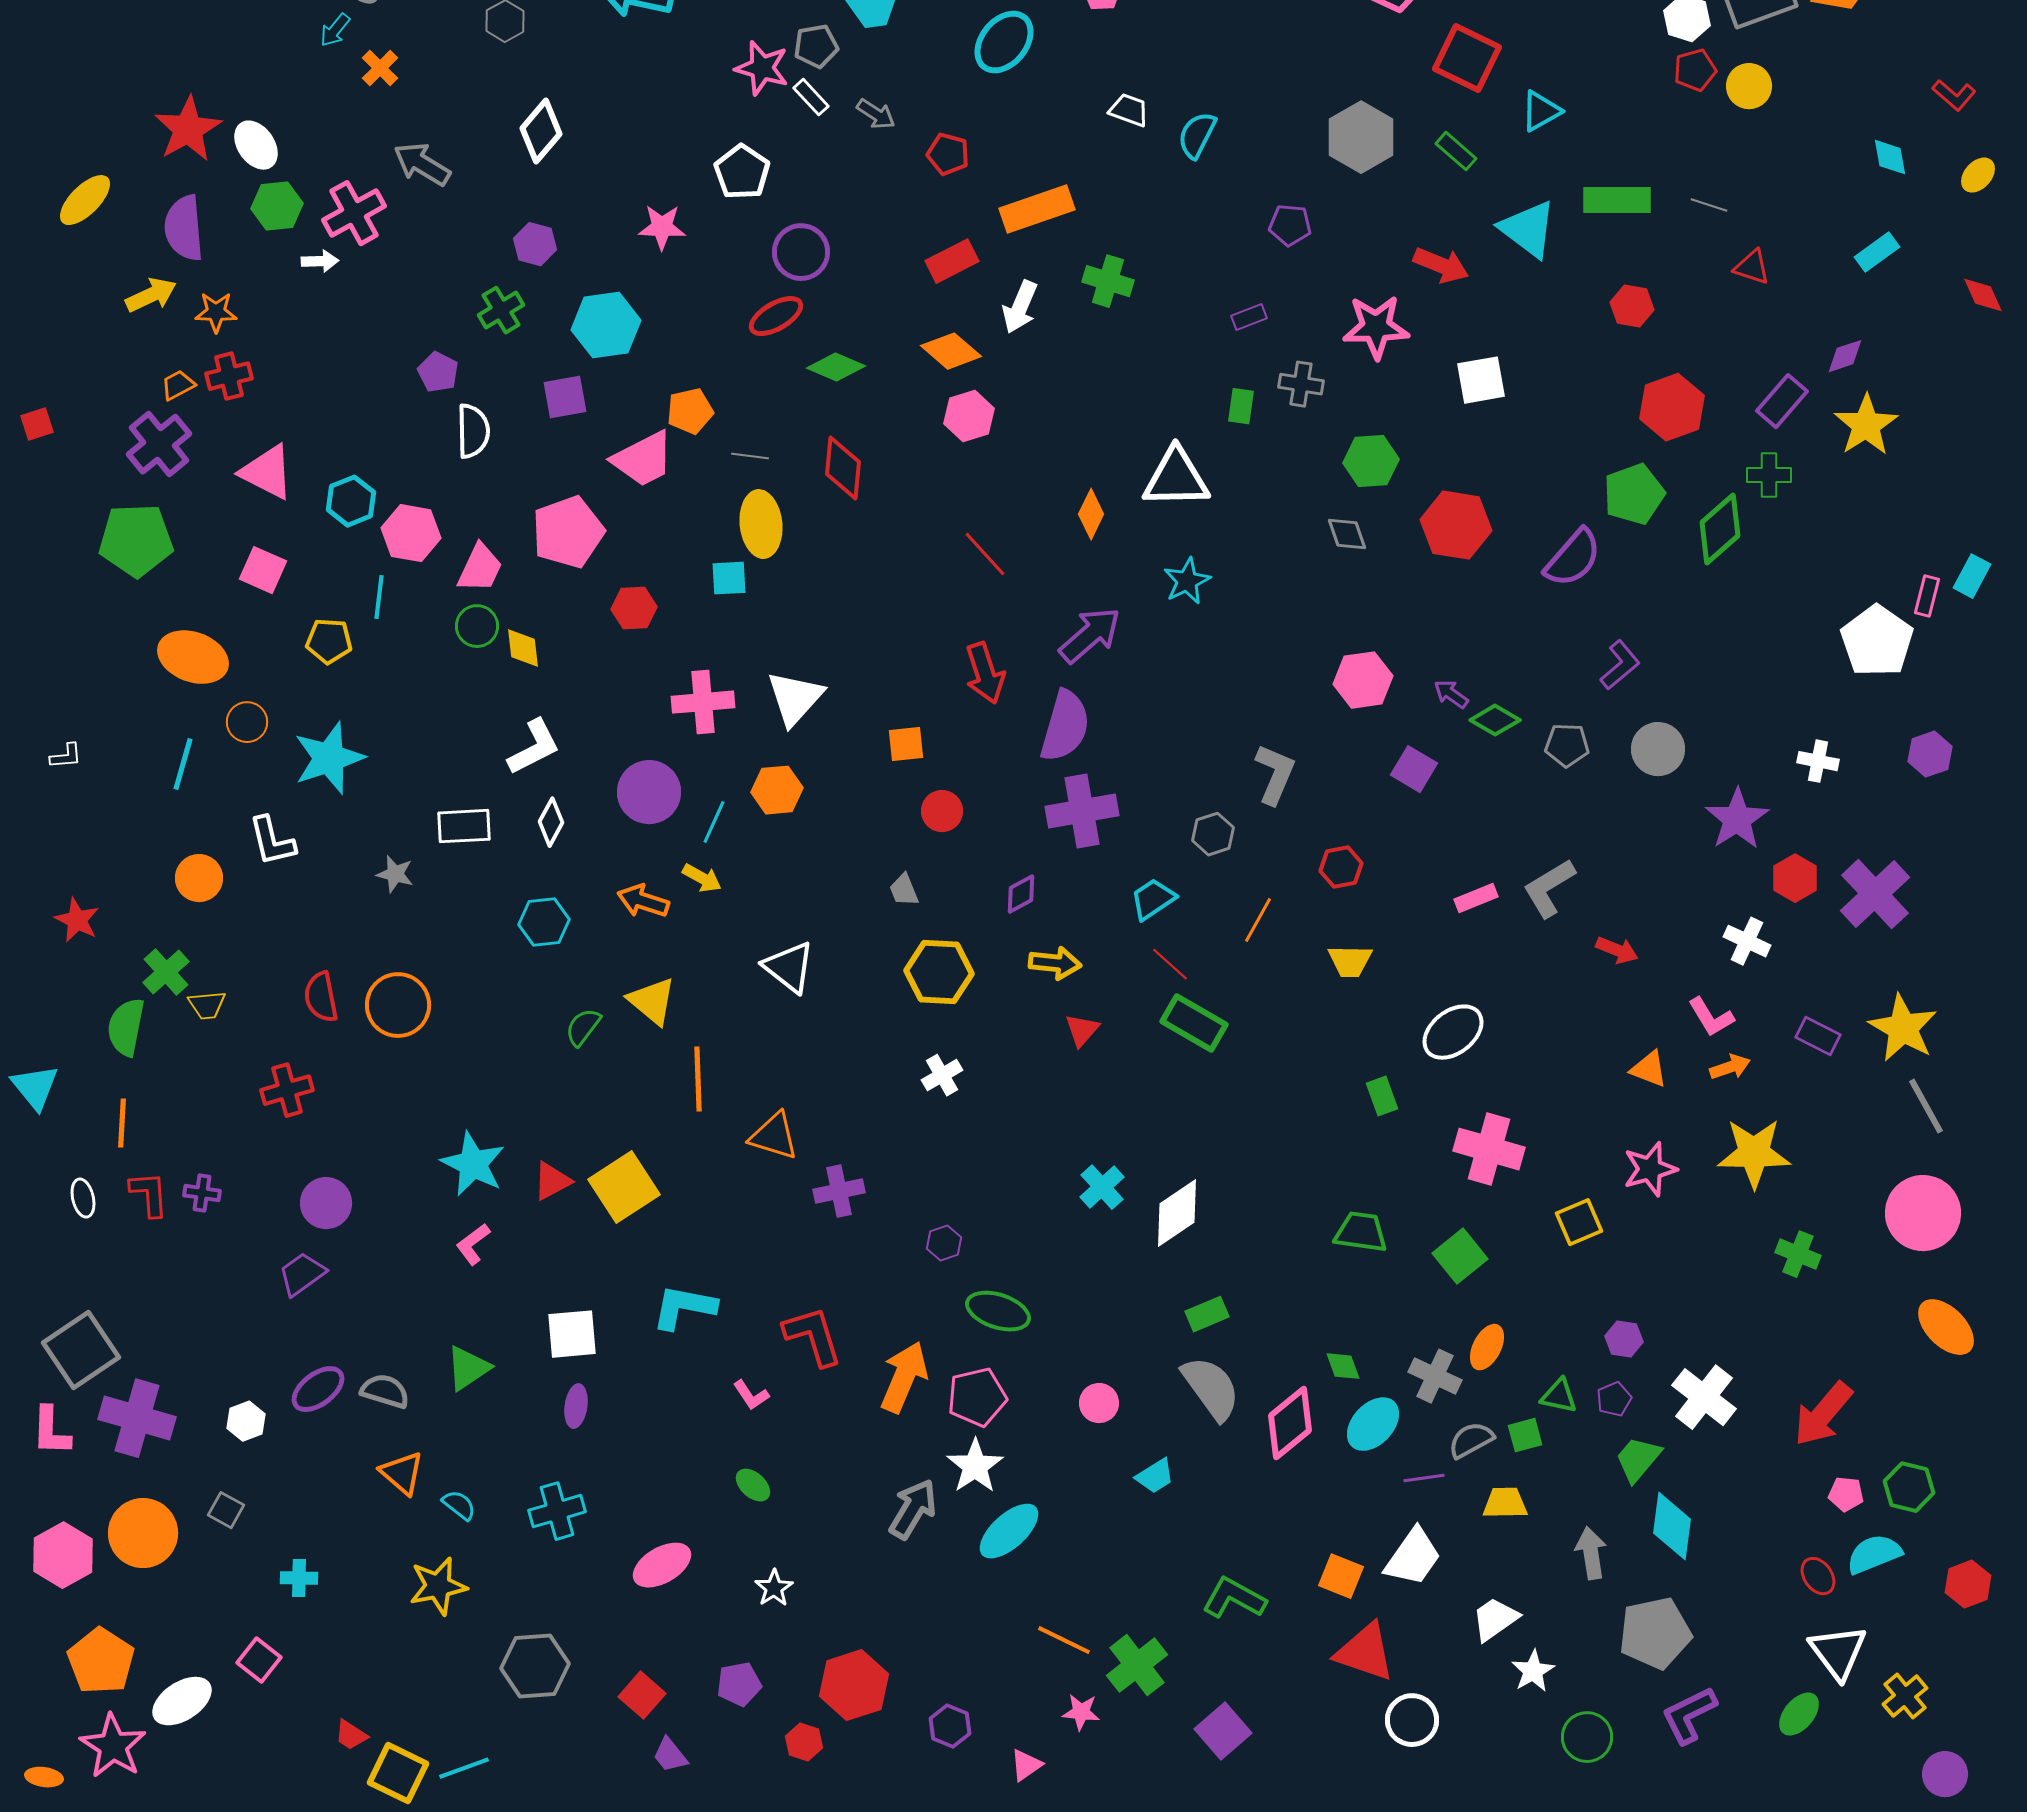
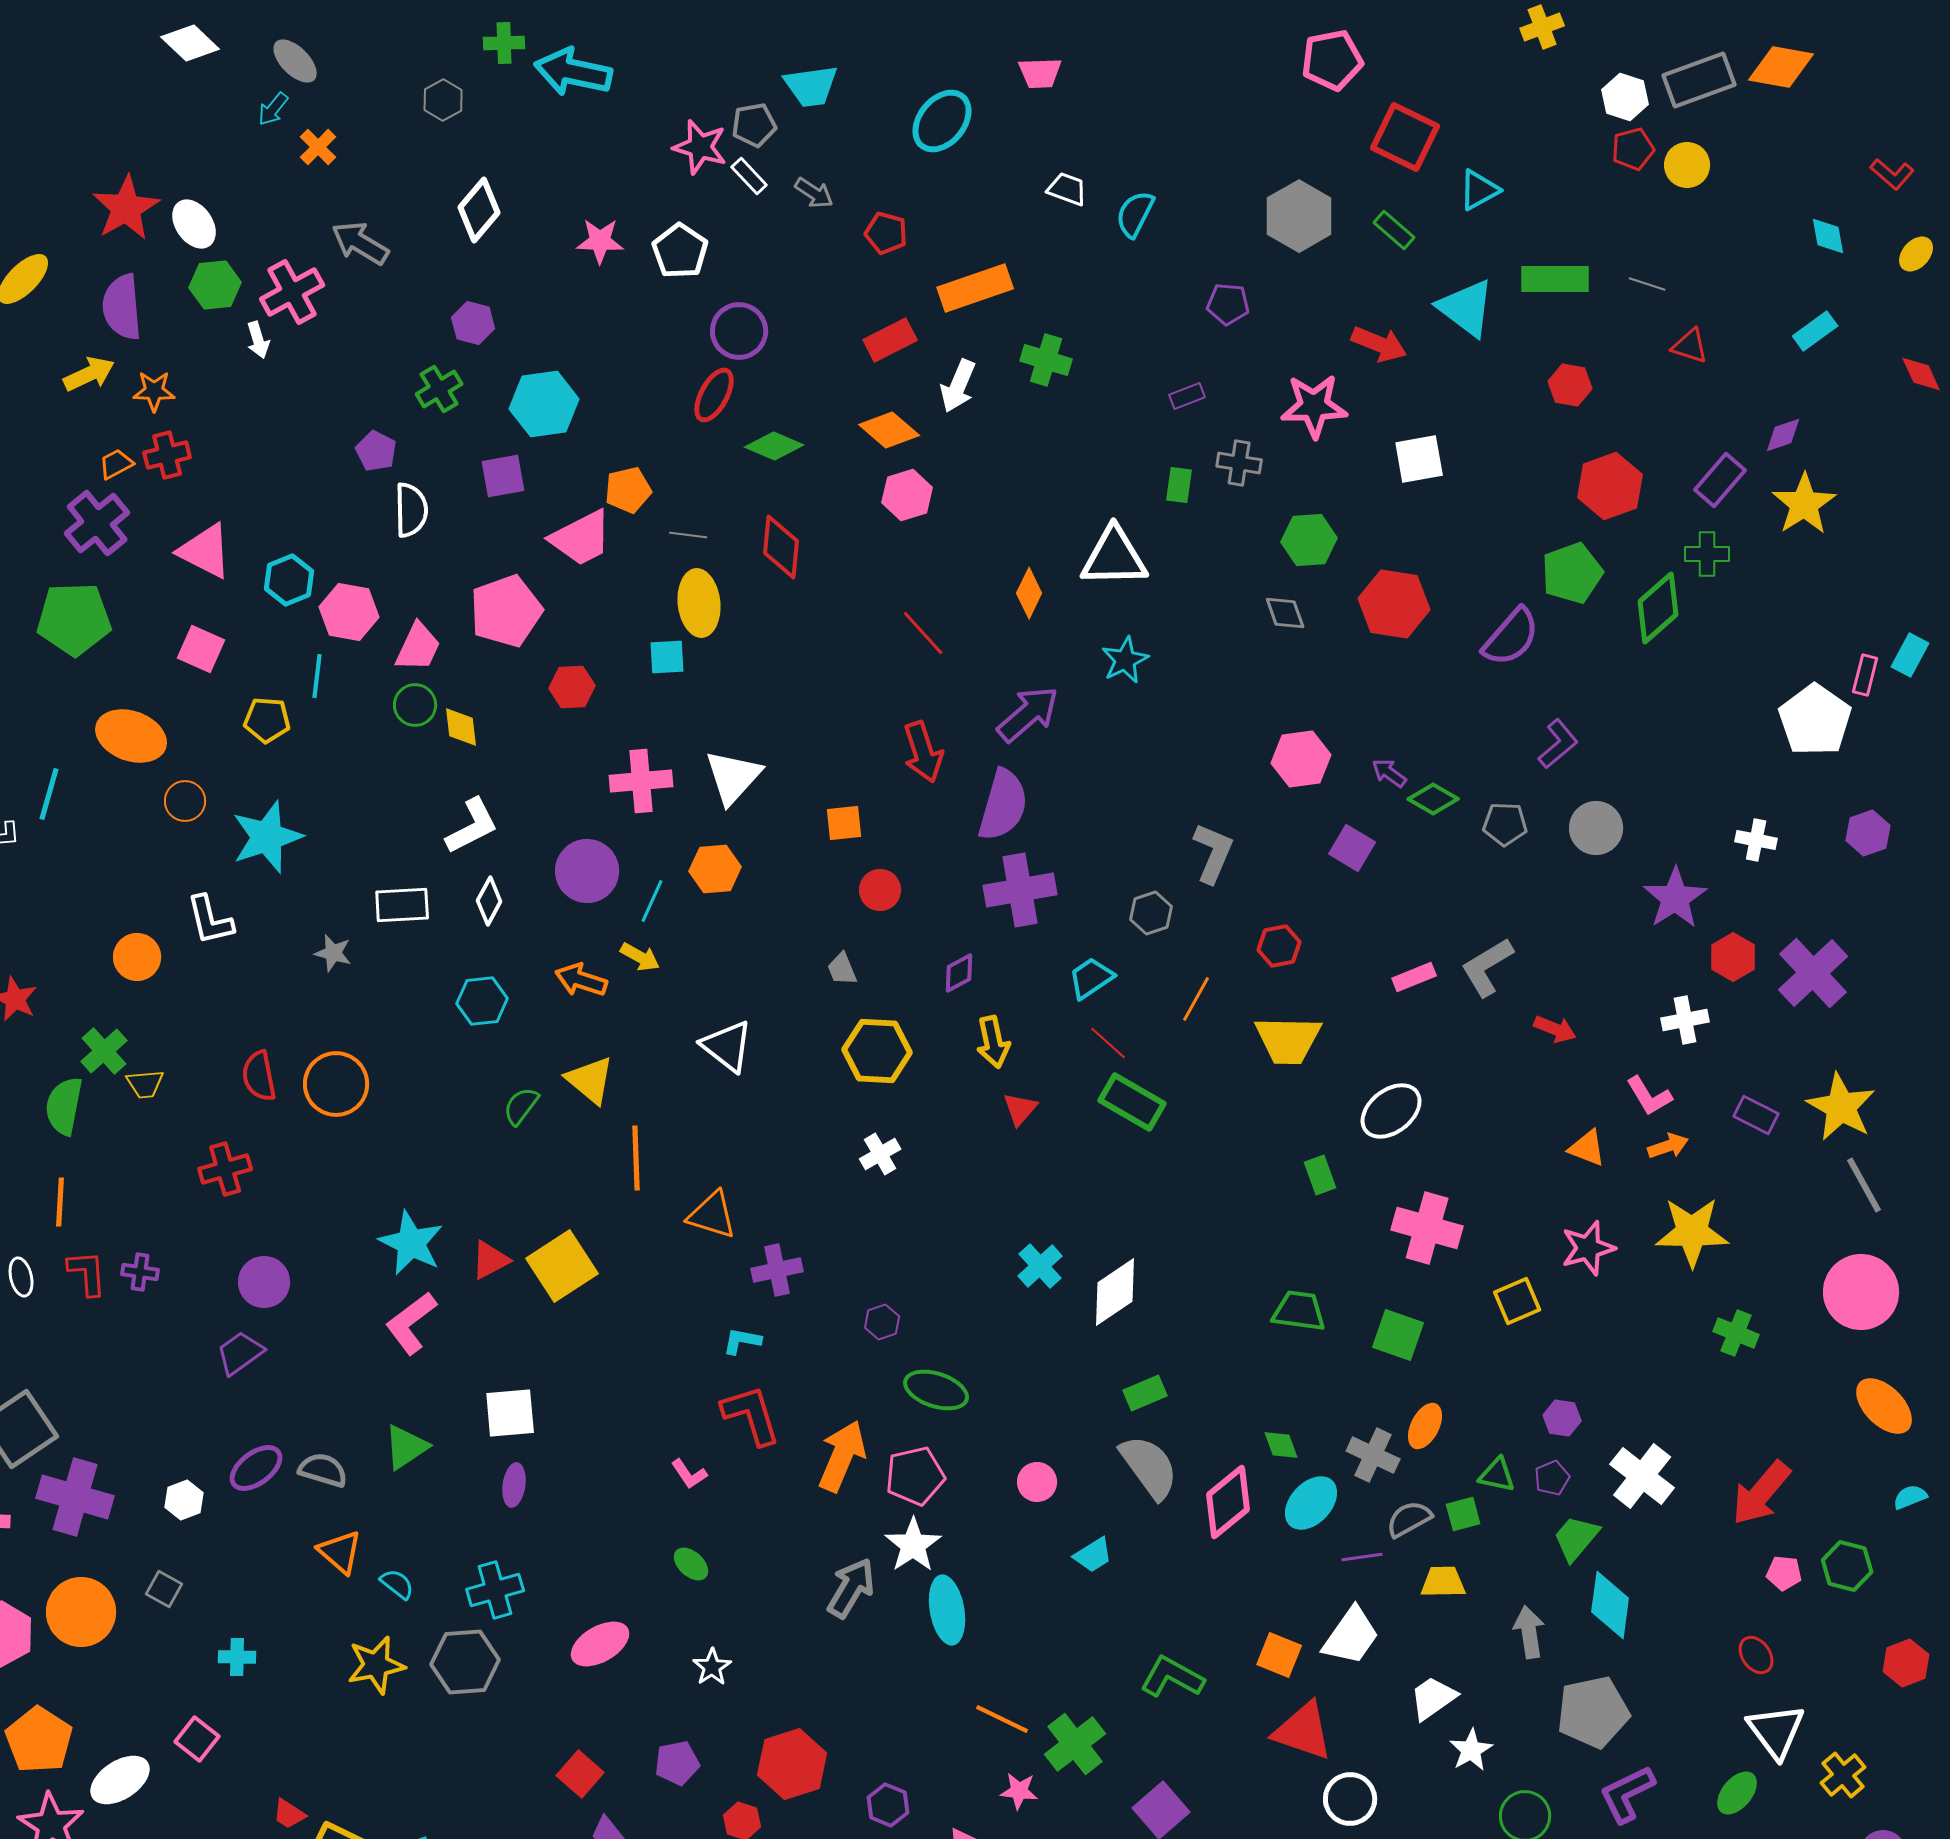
pink star: (662, 227) -> (600, 241), moved
white arrow: (320, 261) -> (258, 340), turned 75
red ellipse: (776, 316) -> (714, 395), turned -32
cyan line: (183, 764) -> (49, 794), moved
white cross: (1747, 941) -> (1685, 1020), turned -36
yellow trapezoid: (1350, 961) -> (1288, 1040), size x1.5
yellow arrow: (1055, 963) -> (993, 1042), turned 72
pink L-shape: (473, 1244) -> (411, 1323), size x1.5
green square: (1460, 1256) -> (1398, 1335), turned -32
cyan L-shape: (684, 1307) -> (742, 1341), moved, size x0.6
cyan ellipse: (1009, 1531) -> (947, 1610), turned -58
cyan semicircle: (1874, 1554) -> (1910, 1497), moved, size x0.6
gray hexagon: (535, 1666) -> (465, 1662), moved

